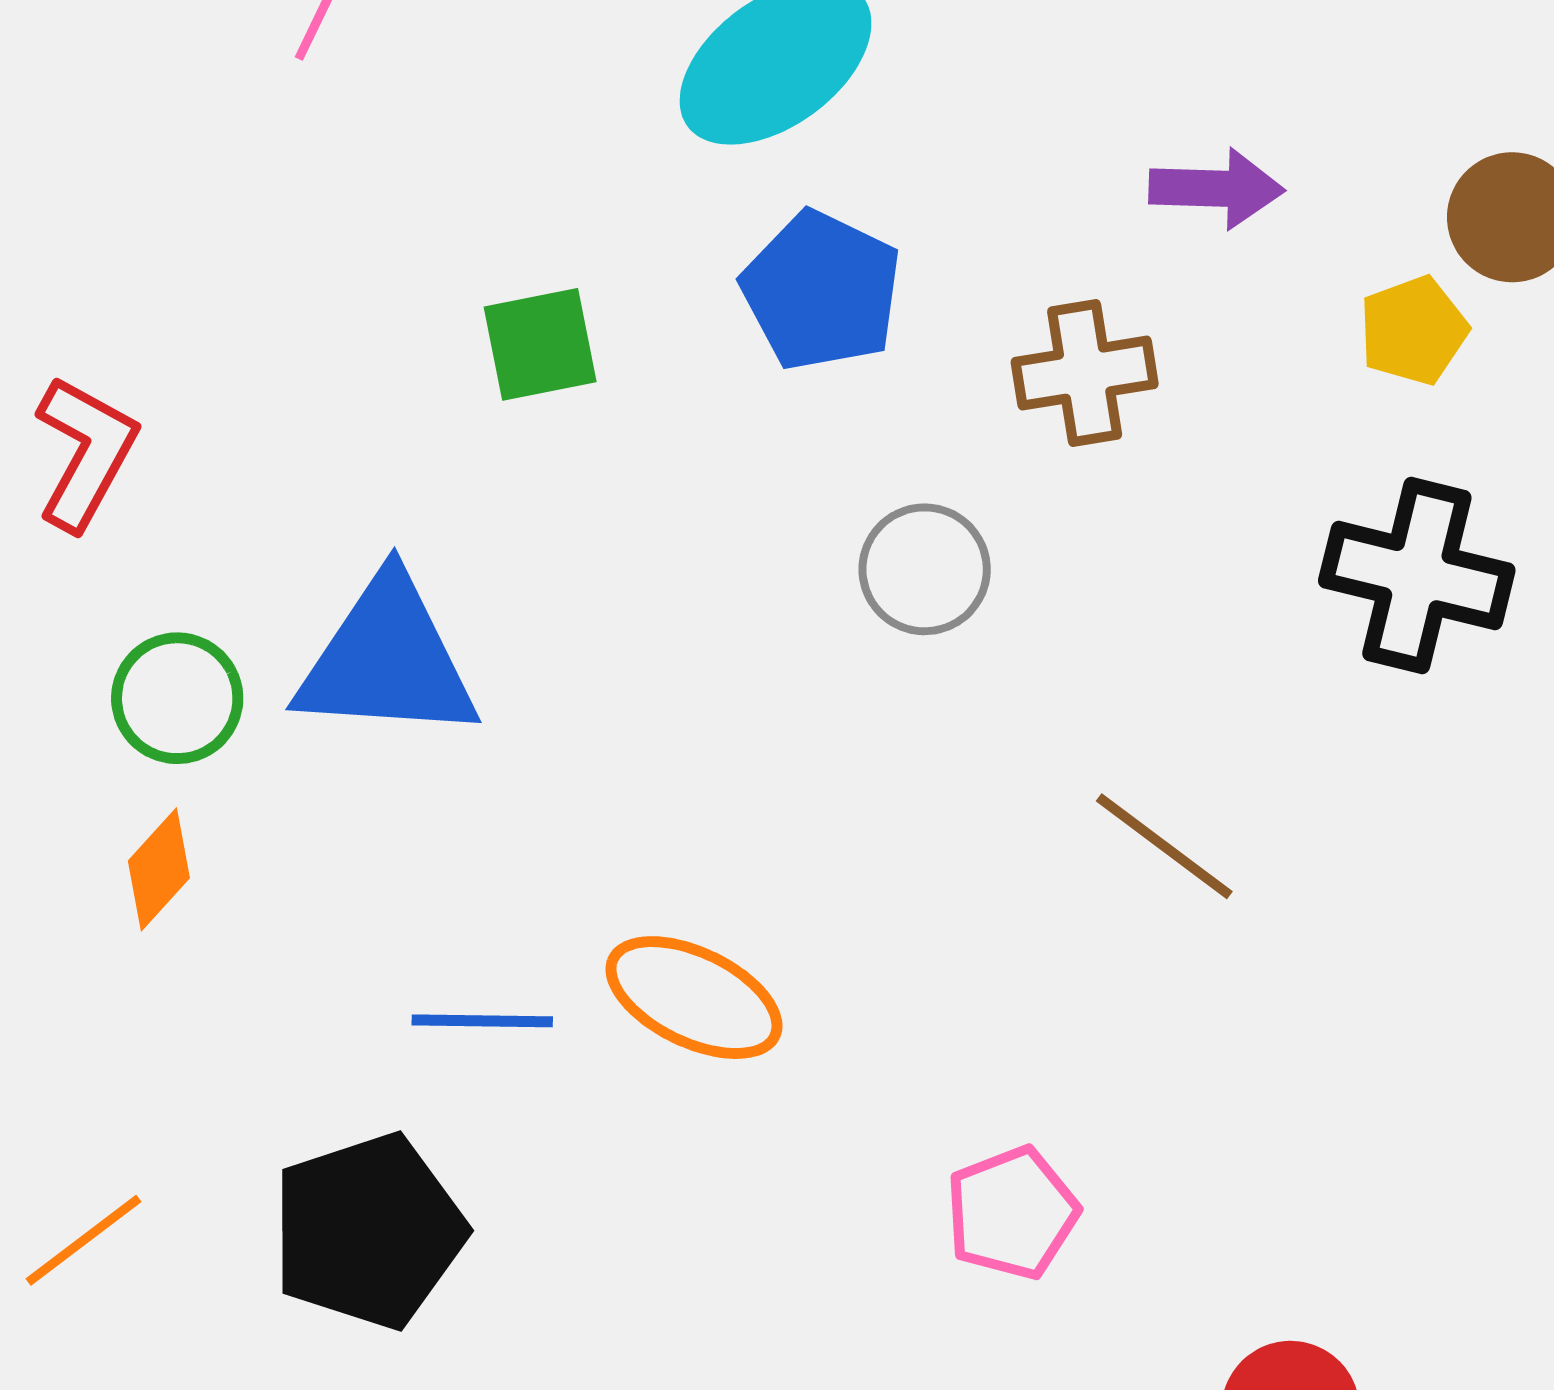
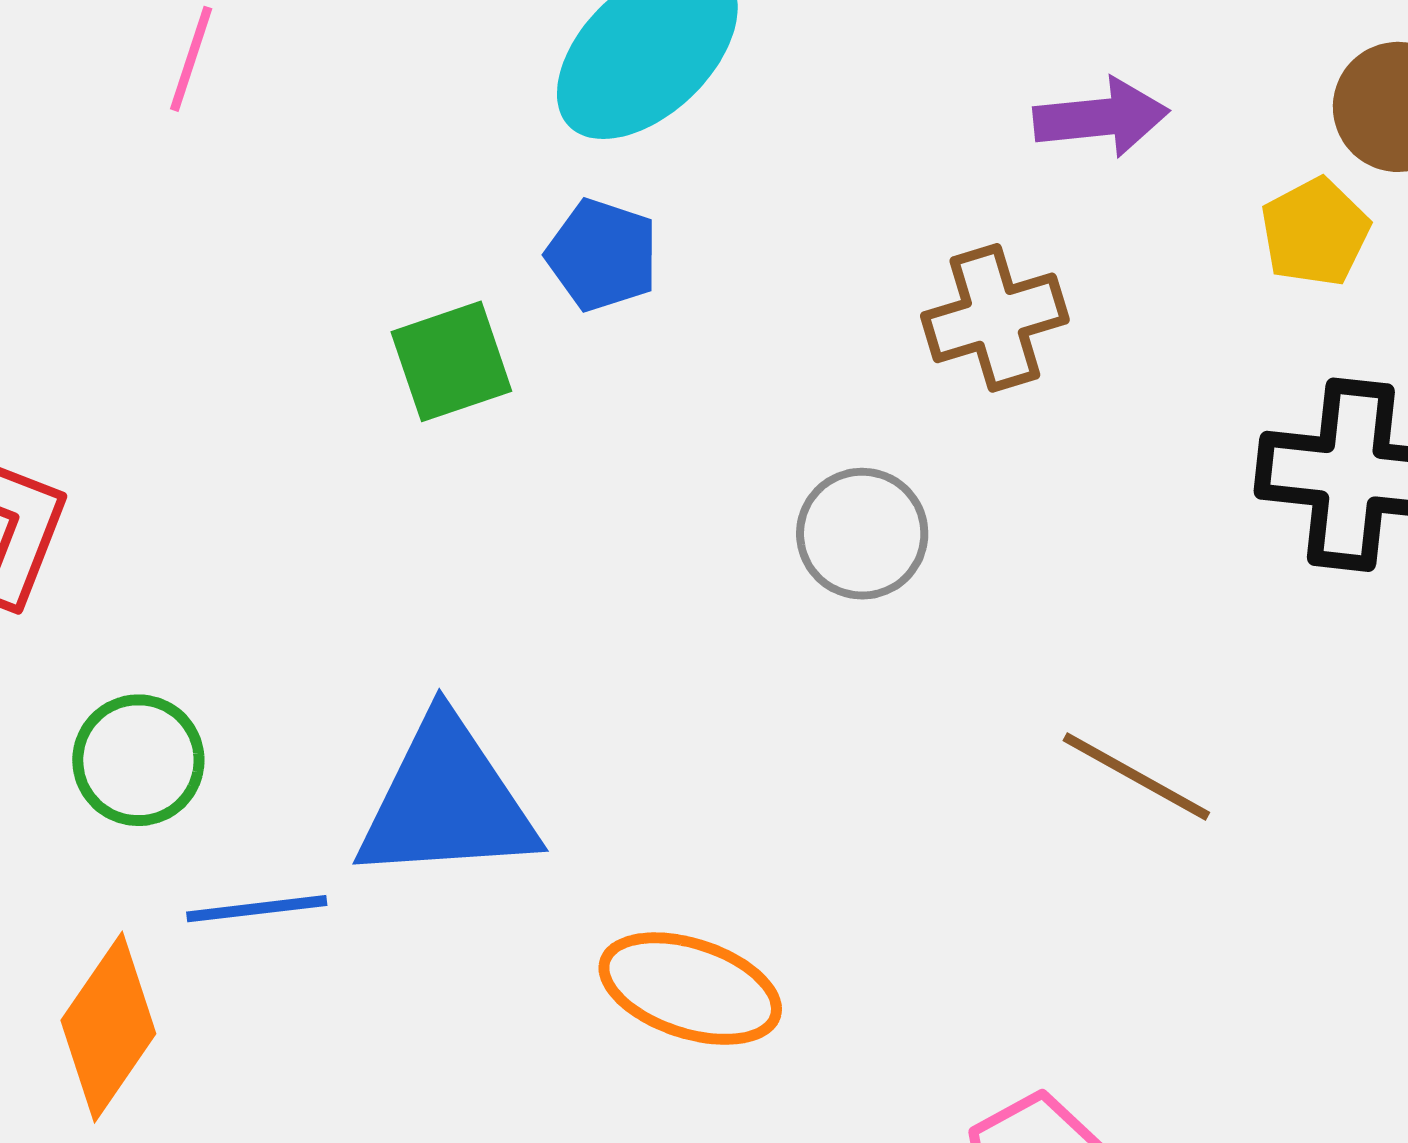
blue pentagon: (822, 291) -> (602, 255), moved, size x0.7
blue triangle: (387, 660) -> (447, 801), moved
orange diamond: (159, 869) -> (108, 1027), moved, size x1.5
blue line: (482, 1021) -> (257, 909), moved

